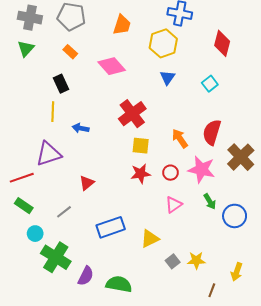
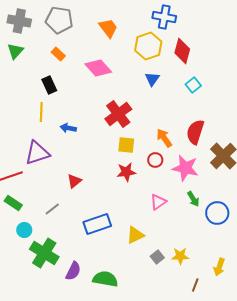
orange trapezoid: (122, 25) -> (108, 28), turned -55
red diamond: (222, 43) -> (182, 51), moved
red circle: (170, 173) -> (155, 160), moved

